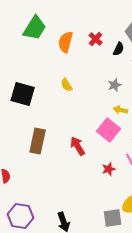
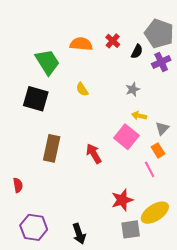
green trapezoid: (35, 28) -> (47, 62), moved, turned -64
orange semicircle: (66, 42) -> (81, 44), turned 80
red star: (109, 169) -> (122, 200), moved, size x1.5

